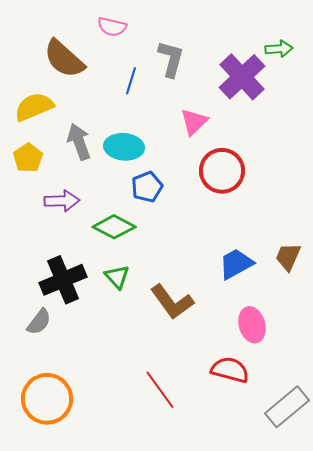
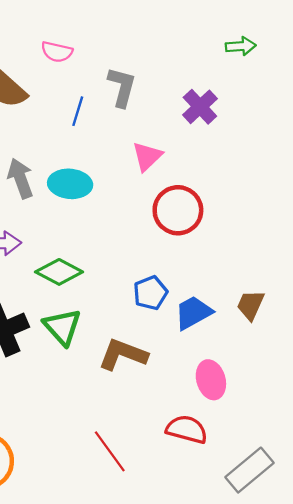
green arrow: (279, 49) -> (241, 46), moved
purple cross: (242, 77) -> (200, 107), size x0.7
blue pentagon: (147, 187) -> (150, 293), moved
green triangle: (117, 277) -> (62, 327), size x1.4
brown L-shape: (172, 302) -> (123, 354), turned 147

